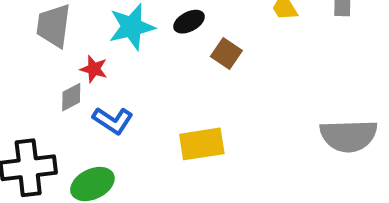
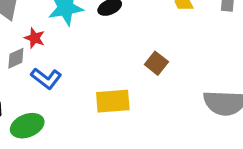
brown square: (226, 53) -> (156, 63), moved

